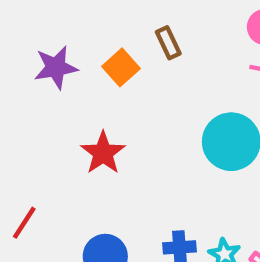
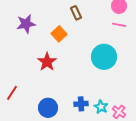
orange square: (121, 67) -> (59, 34), moved

